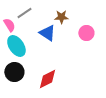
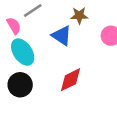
red diamond: (47, 79) -> (70, 80), moved

